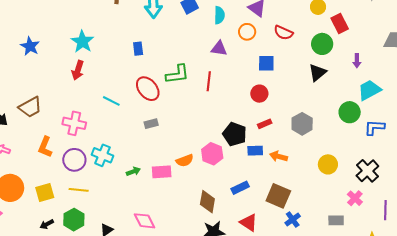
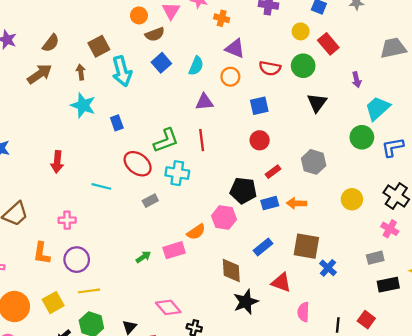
cyan semicircle: (219, 15) -> (196, 66), turned 36
cyan star: (82, 42) -> (83, 105), moved
green circle: (322, 44) -> (303, 66), moved
pink cross: (74, 123) -> (67, 220), size x0.7
cyan cross: (102, 155) -> (177, 173), moved

